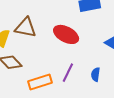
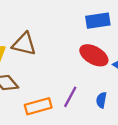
red ellipse: (66, 34) -> (94, 55), moved

